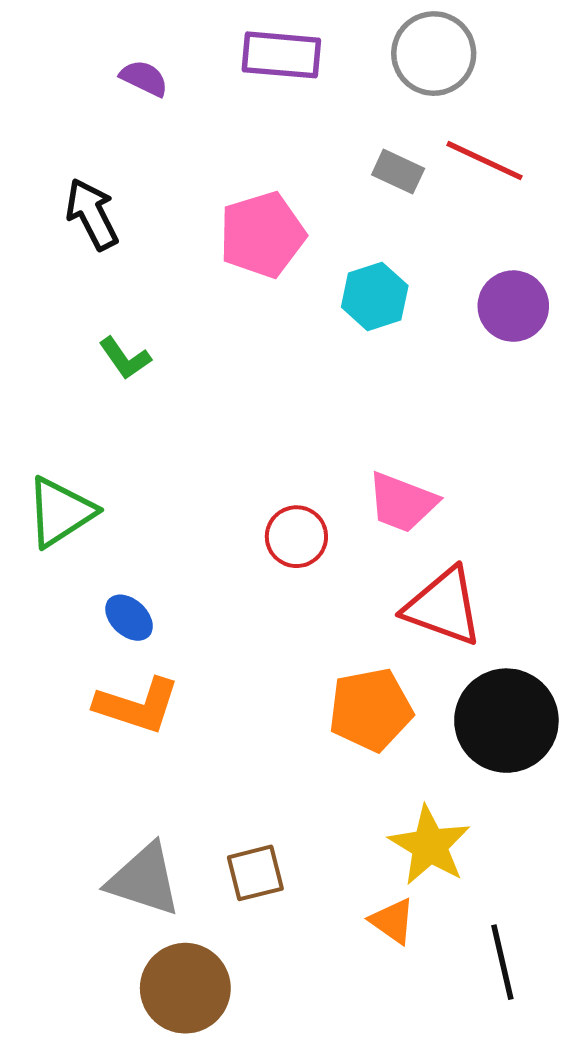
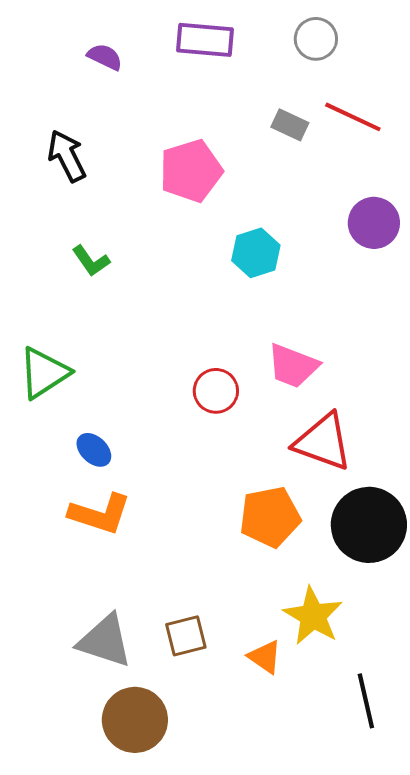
gray circle: (434, 54) -> (316, 39), size x0.7
cyan hexagon: (375, 296) -> (256, 253), moved
orange triangle: (393, 921) -> (265, 657), moved

